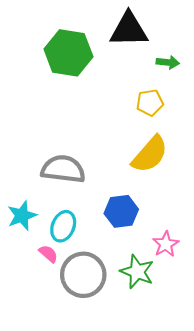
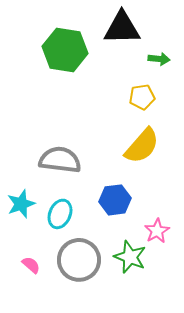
pink semicircle: (48, 254) -> (31, 265), moved

